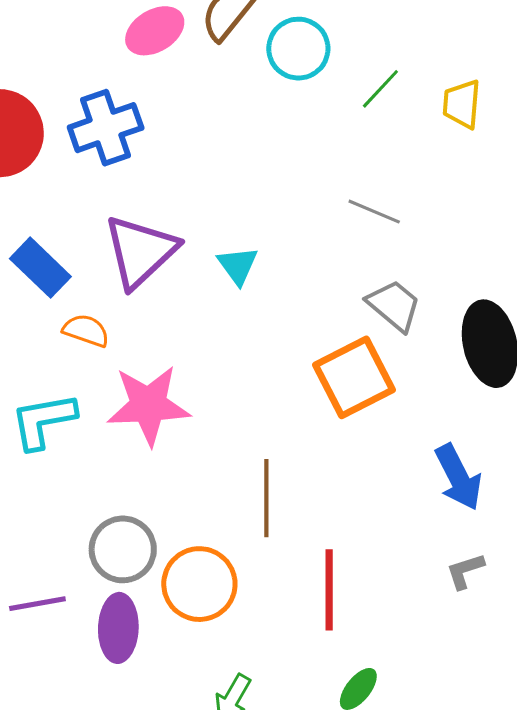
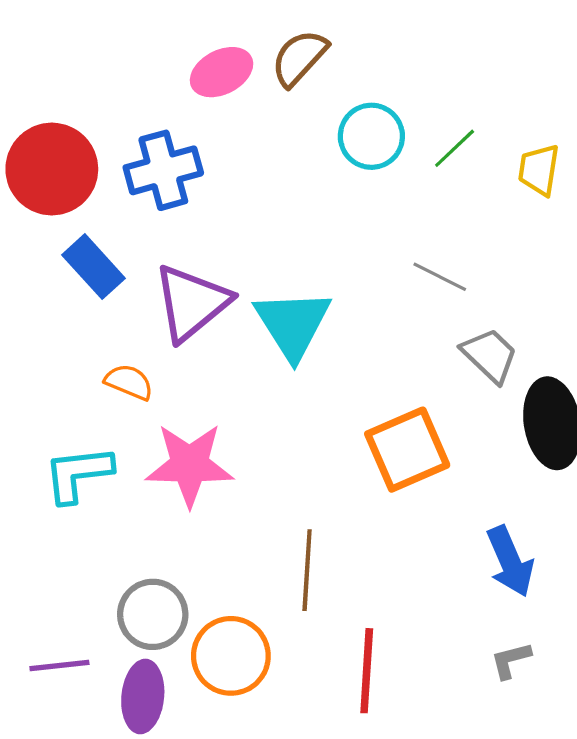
cyan circle: (298, 49) -> (371, 136), moved
cyan triangle: (238, 265) -> (293, 324), size x1.8
blue rectangle: (40, 268) -> (93, 267), moved
gray trapezoid: (394, 305) -> (490, 355), moved

